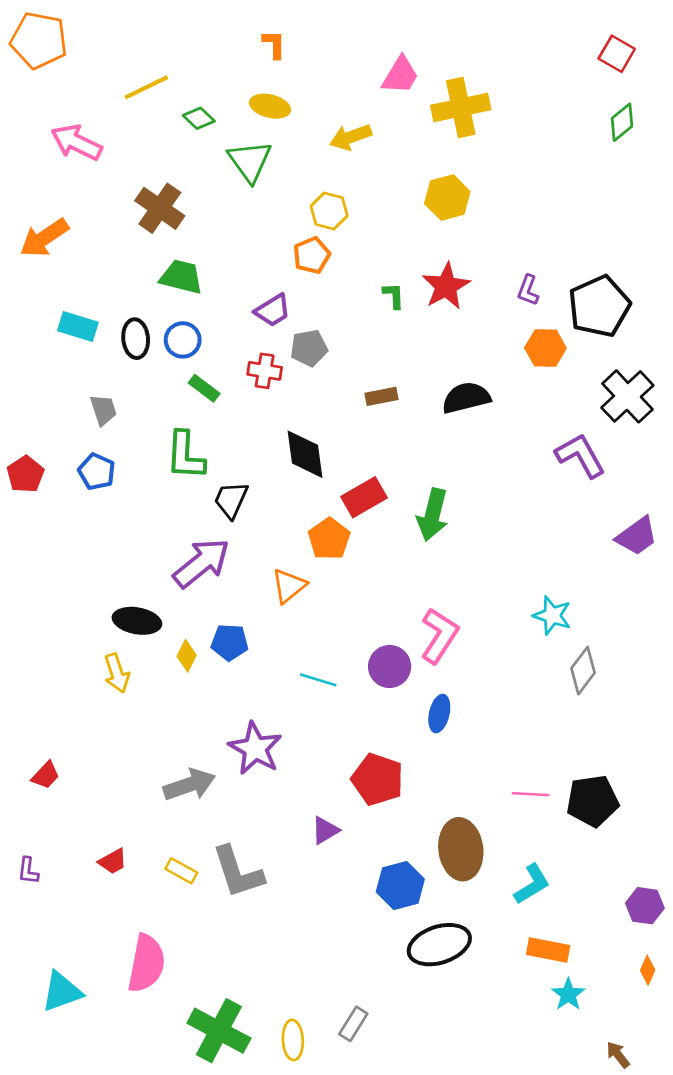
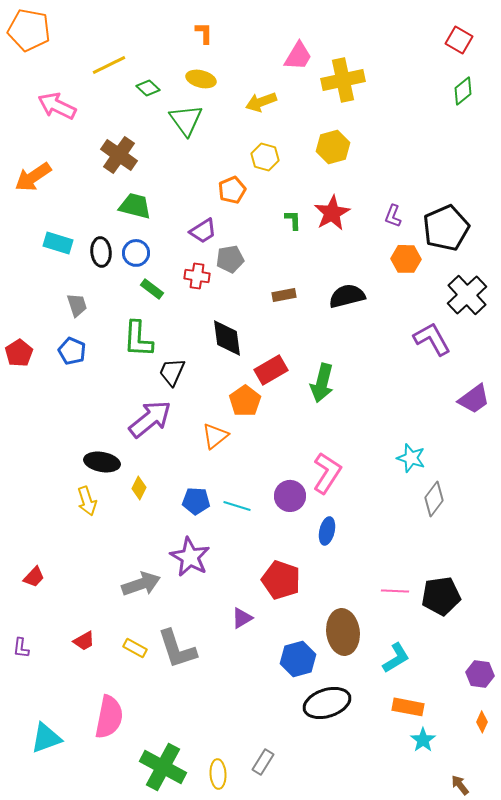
yellow hexagon: (329, 211) -> (265, 157), moved
blue pentagon: (230, 642) -> (196, 501), moved

